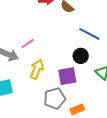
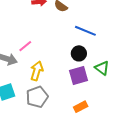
purple square: (67, 76) -> (78, 75), moved
gray pentagon: (55, 99) -> (37, 97), moved

